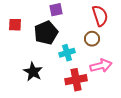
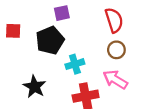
brown circle: (92, 39) -> (116, 50), moved
pink arrow: (101, 66) -> (115, 80), turned -135

